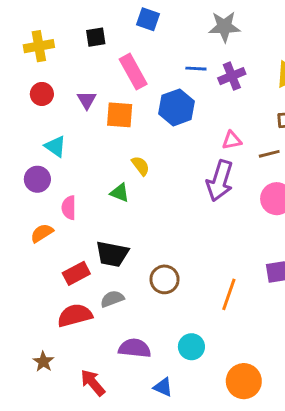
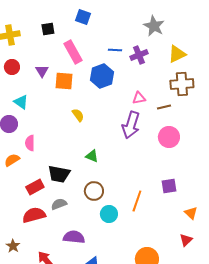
gray star: (224, 27) -> (154, 26), moved, turned 30
green triangle: (120, 193) -> (92, 156), moved
cyan circle: (191, 347) -> (109, 214), moved

